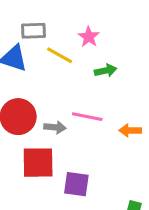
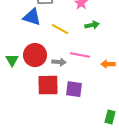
yellow line: (60, 55) -> (60, 29), moved
purple square: (76, 184) -> (74, 89), moved

